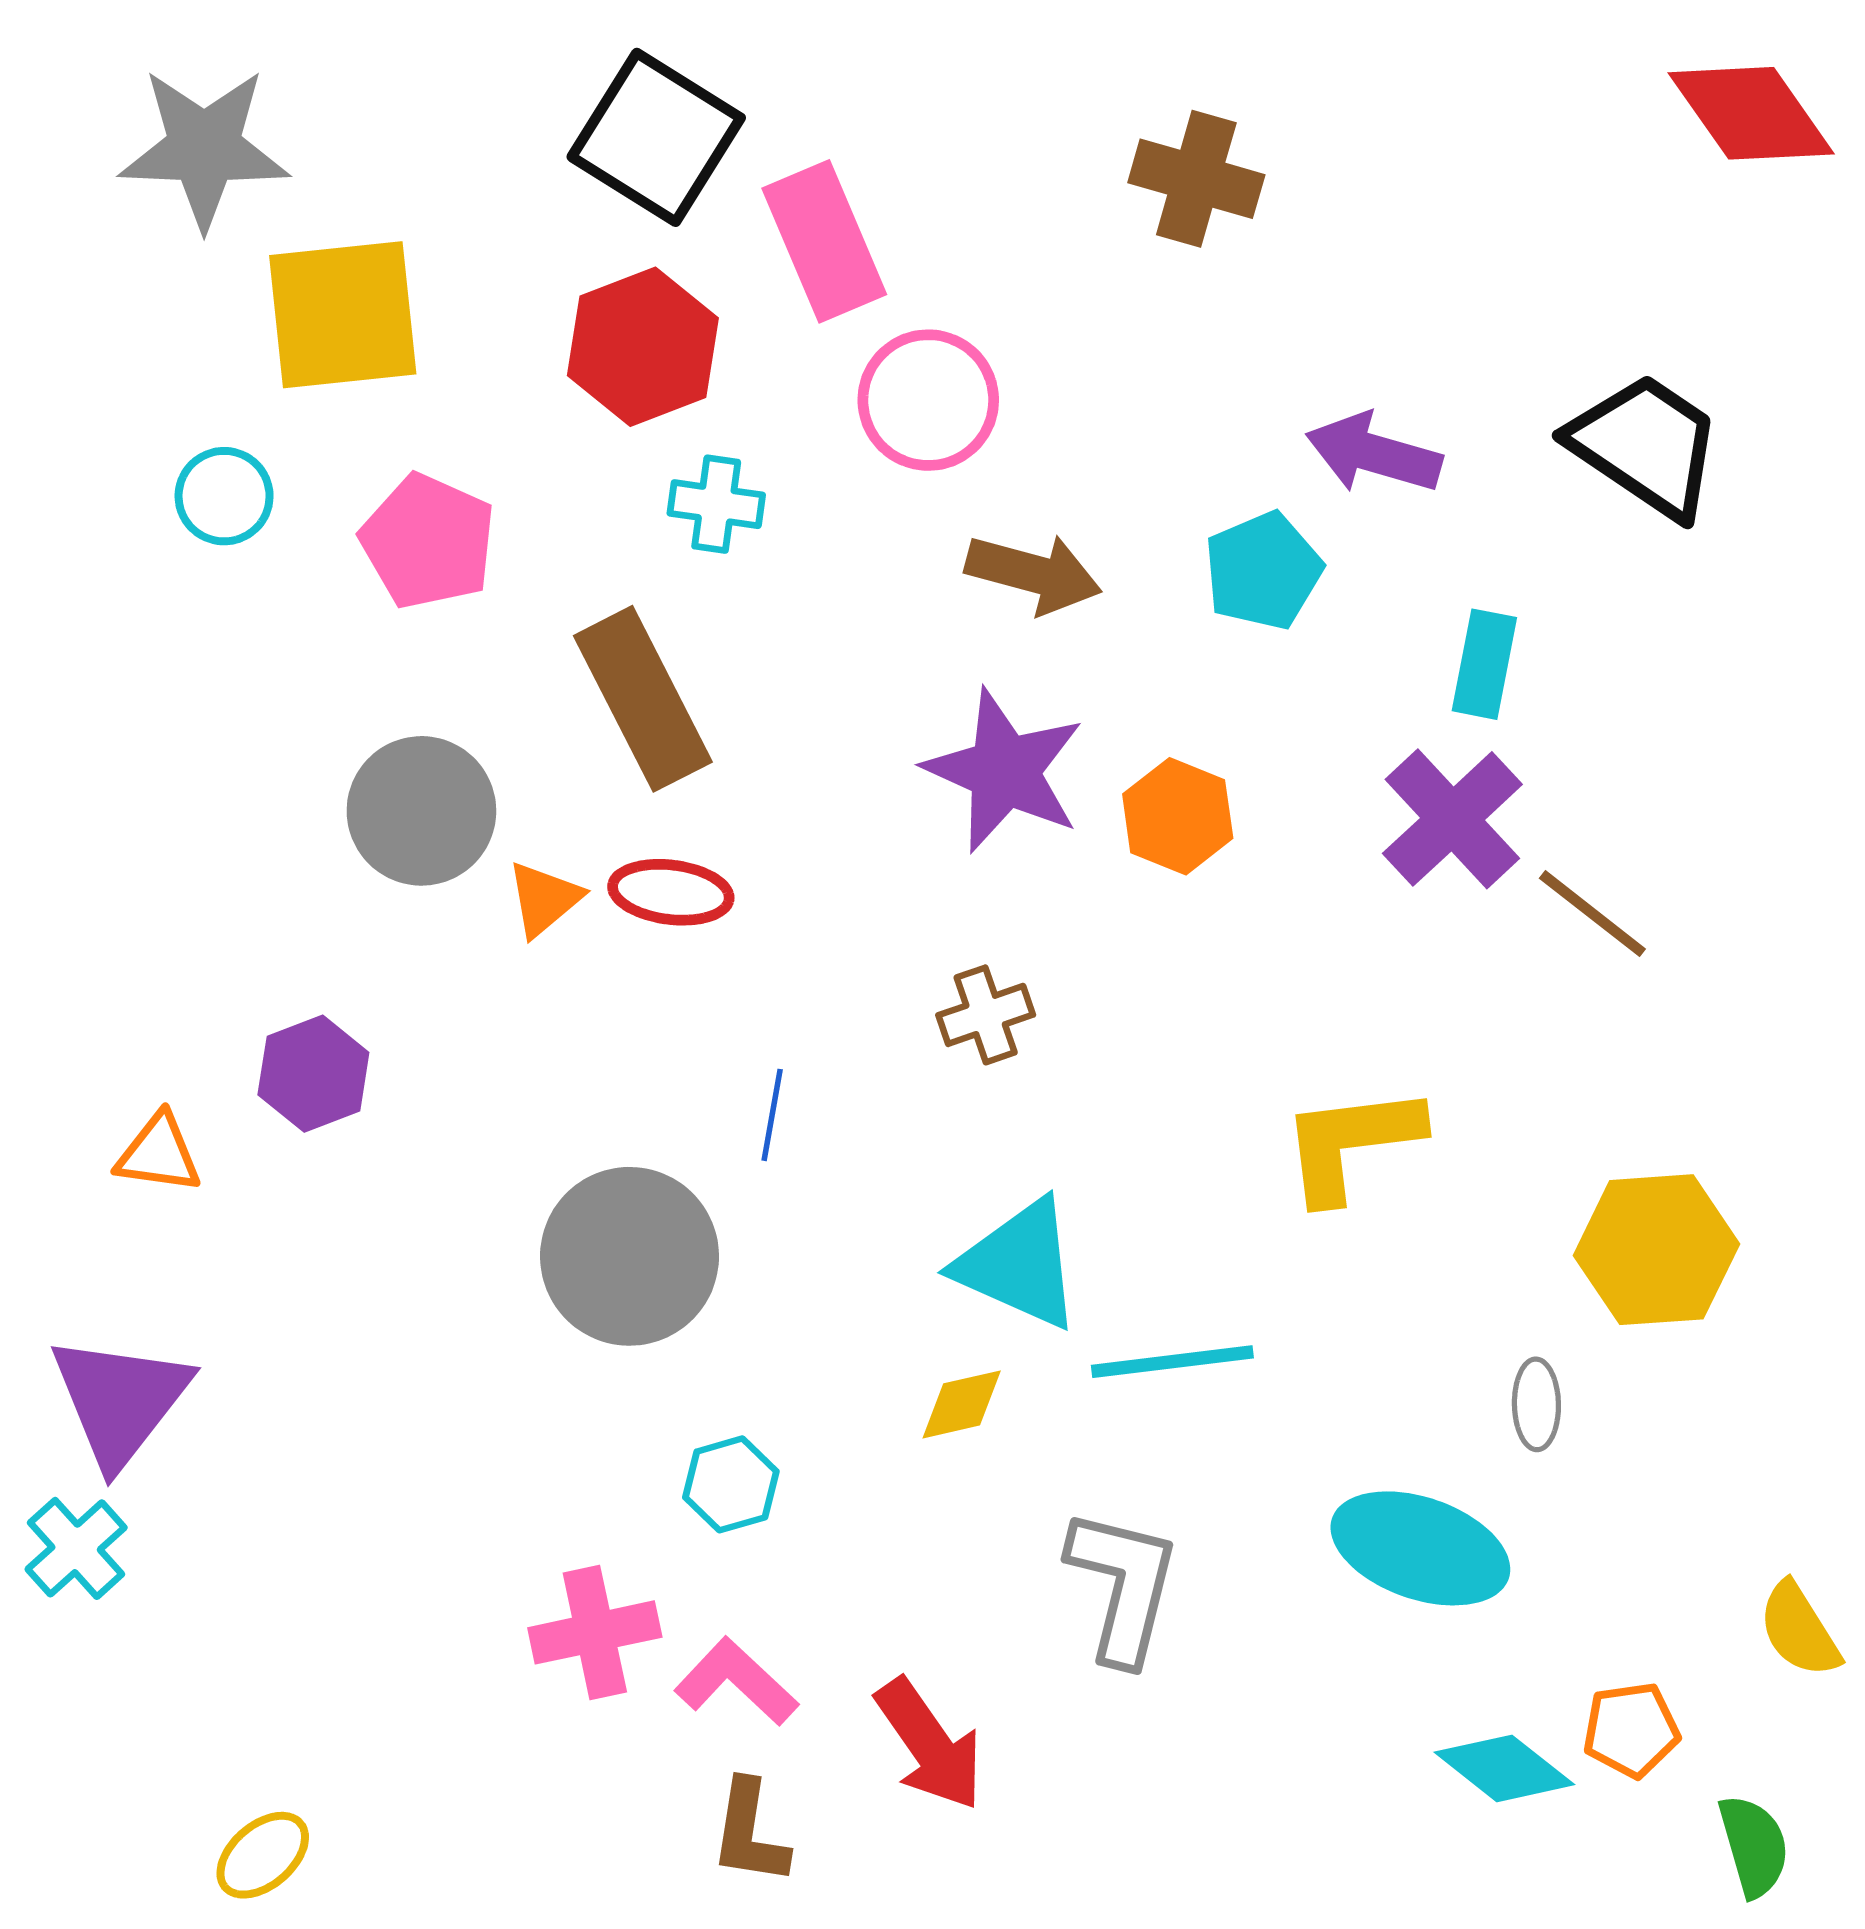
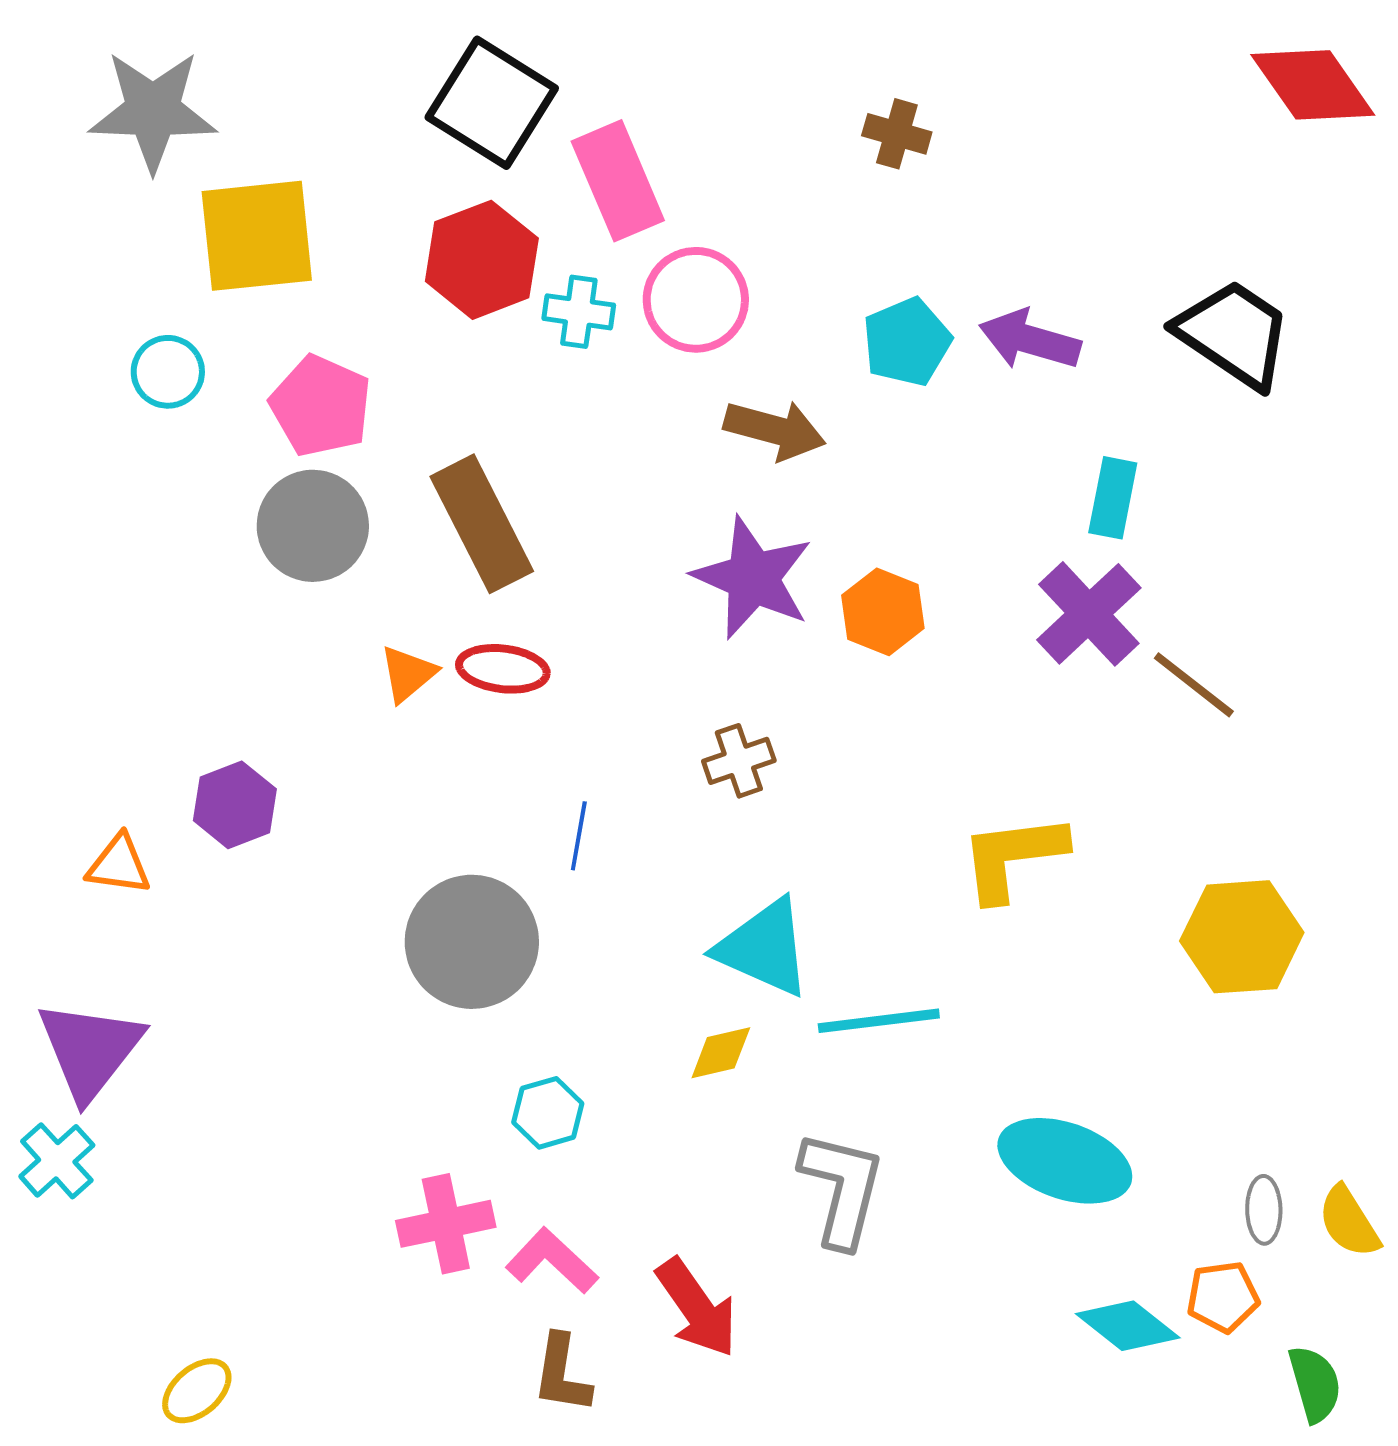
brown cross: (1196, 179) -> (897, 134), size x0.7
cyan cross: (716, 504) -> (579, 312), moved
cyan pentagon: (1263, 571) -> (907, 342), moved
gray circle: (421, 811) -> (313, 526), moved
gray ellipse: (1536, 1404) -> (1264, 1210), moved

